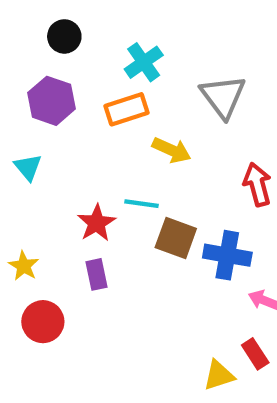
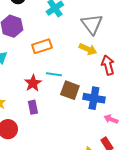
orange rectangle: (127, 109) -> (42, 46), moved
yellow arrow: (172, 150) -> (88, 49), moved

